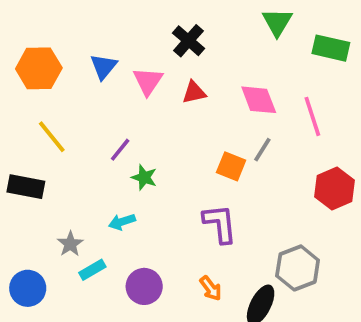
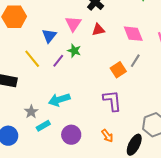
blue triangle: (103, 67) -> (49, 36), moved
yellow line: (52, 137) -> (32, 59), moved
orange square: (231, 166) -> (118, 70), turned 35
green star: (144, 177) -> (74, 51), moved
cyan arrow: (122, 222) -> (59, 100), size x1.5

